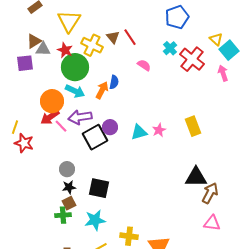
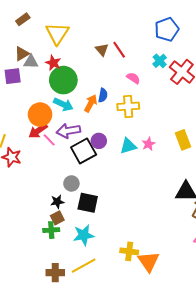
yellow cross: (92, 45) -> (128, 106), moved, turned -30
gray circle: (67, 169) -> (71, 183), moved
yellow cross: (129, 236) -> (129, 251), moved

